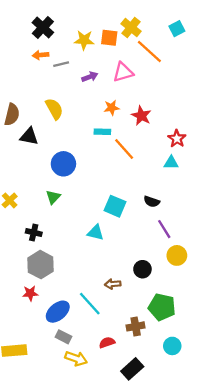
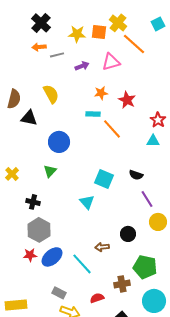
cyan triangle: (96, 233) -> (87, 202), turned 35
blue ellipse: (58, 312) -> (52, 257), moved
cyan circle: (172, 346) -> (154, 301), size x1.5

